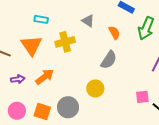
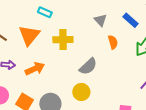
gray triangle: (88, 21) -> (100, 20), moved
gray semicircle: (109, 60) -> (88, 66), moved

